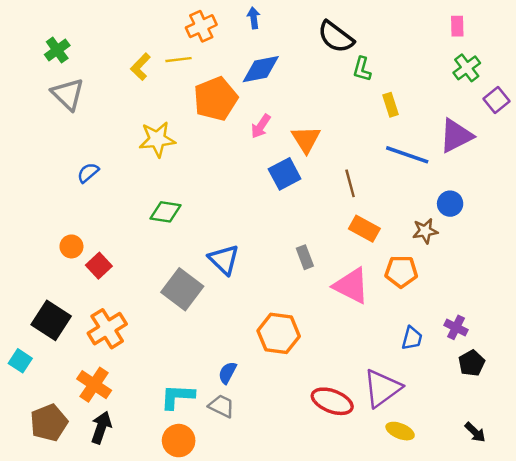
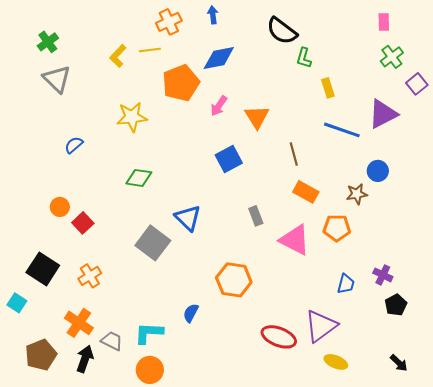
blue square: (285, 174) -> (229, 159), moved
orange cross: (107, 329) -> (90, 276), size x0.7
gray trapezoid: (221, 406) -> (112, 341), moved

